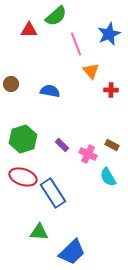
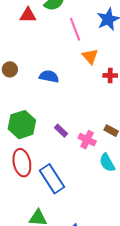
red ellipse: (23, 177) -> (22, 163), turned 60

